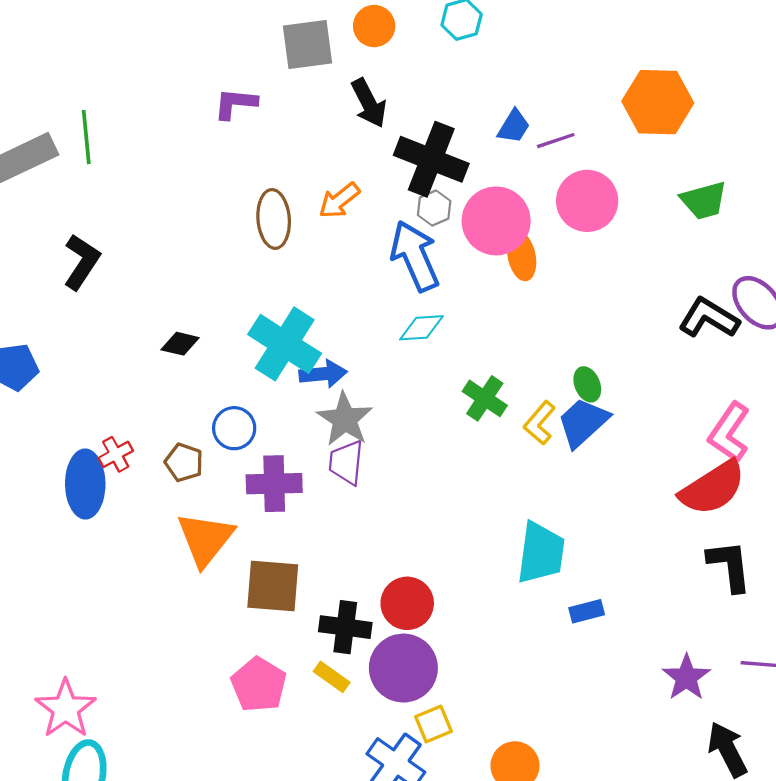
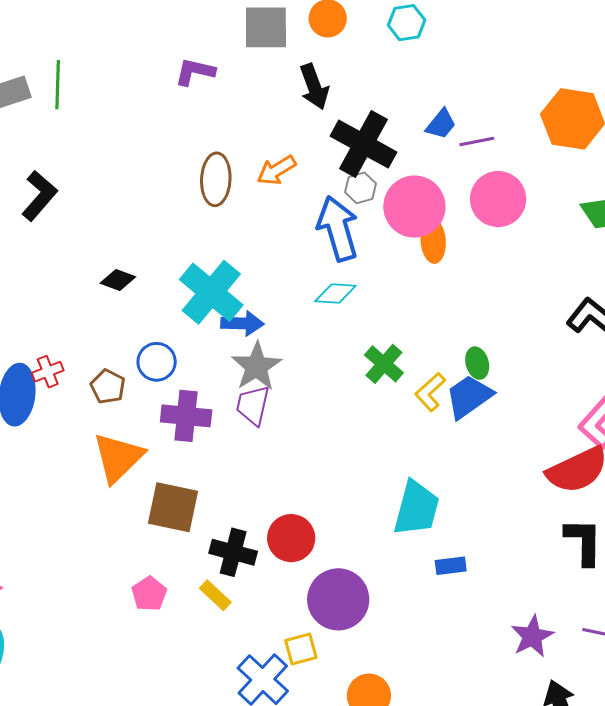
purple circle: (403, 668) -> (338, 599), moved
pink pentagon: (259, 685) -> (149, 594), size x0.7

